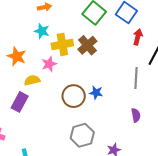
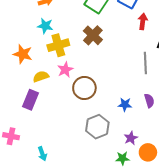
yellow cross: (62, 44) -> (58, 45), moved
pink star: (49, 64) -> (65, 70), moved
blue star: (96, 93) -> (125, 105), moved

